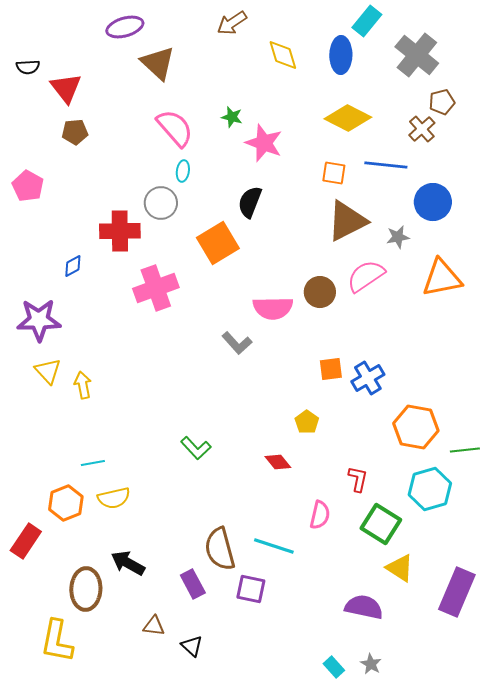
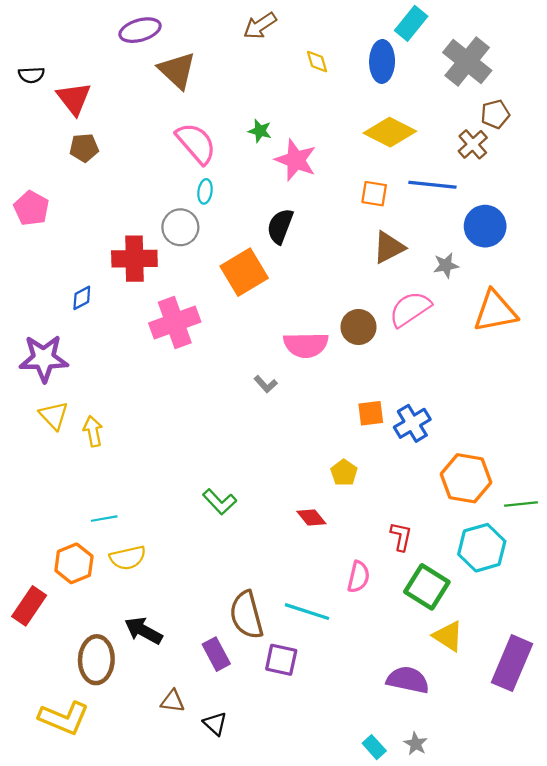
yellow diamond: (283, 55) -> (317, 61), size x0.7
brown triangle: (347, 221) -> (389, 247), size x0.7
gray L-shape: (237, 343) -> (266, 384), size x0.7
yellow L-shape: (57, 641) -> (64, 718), turned -78

